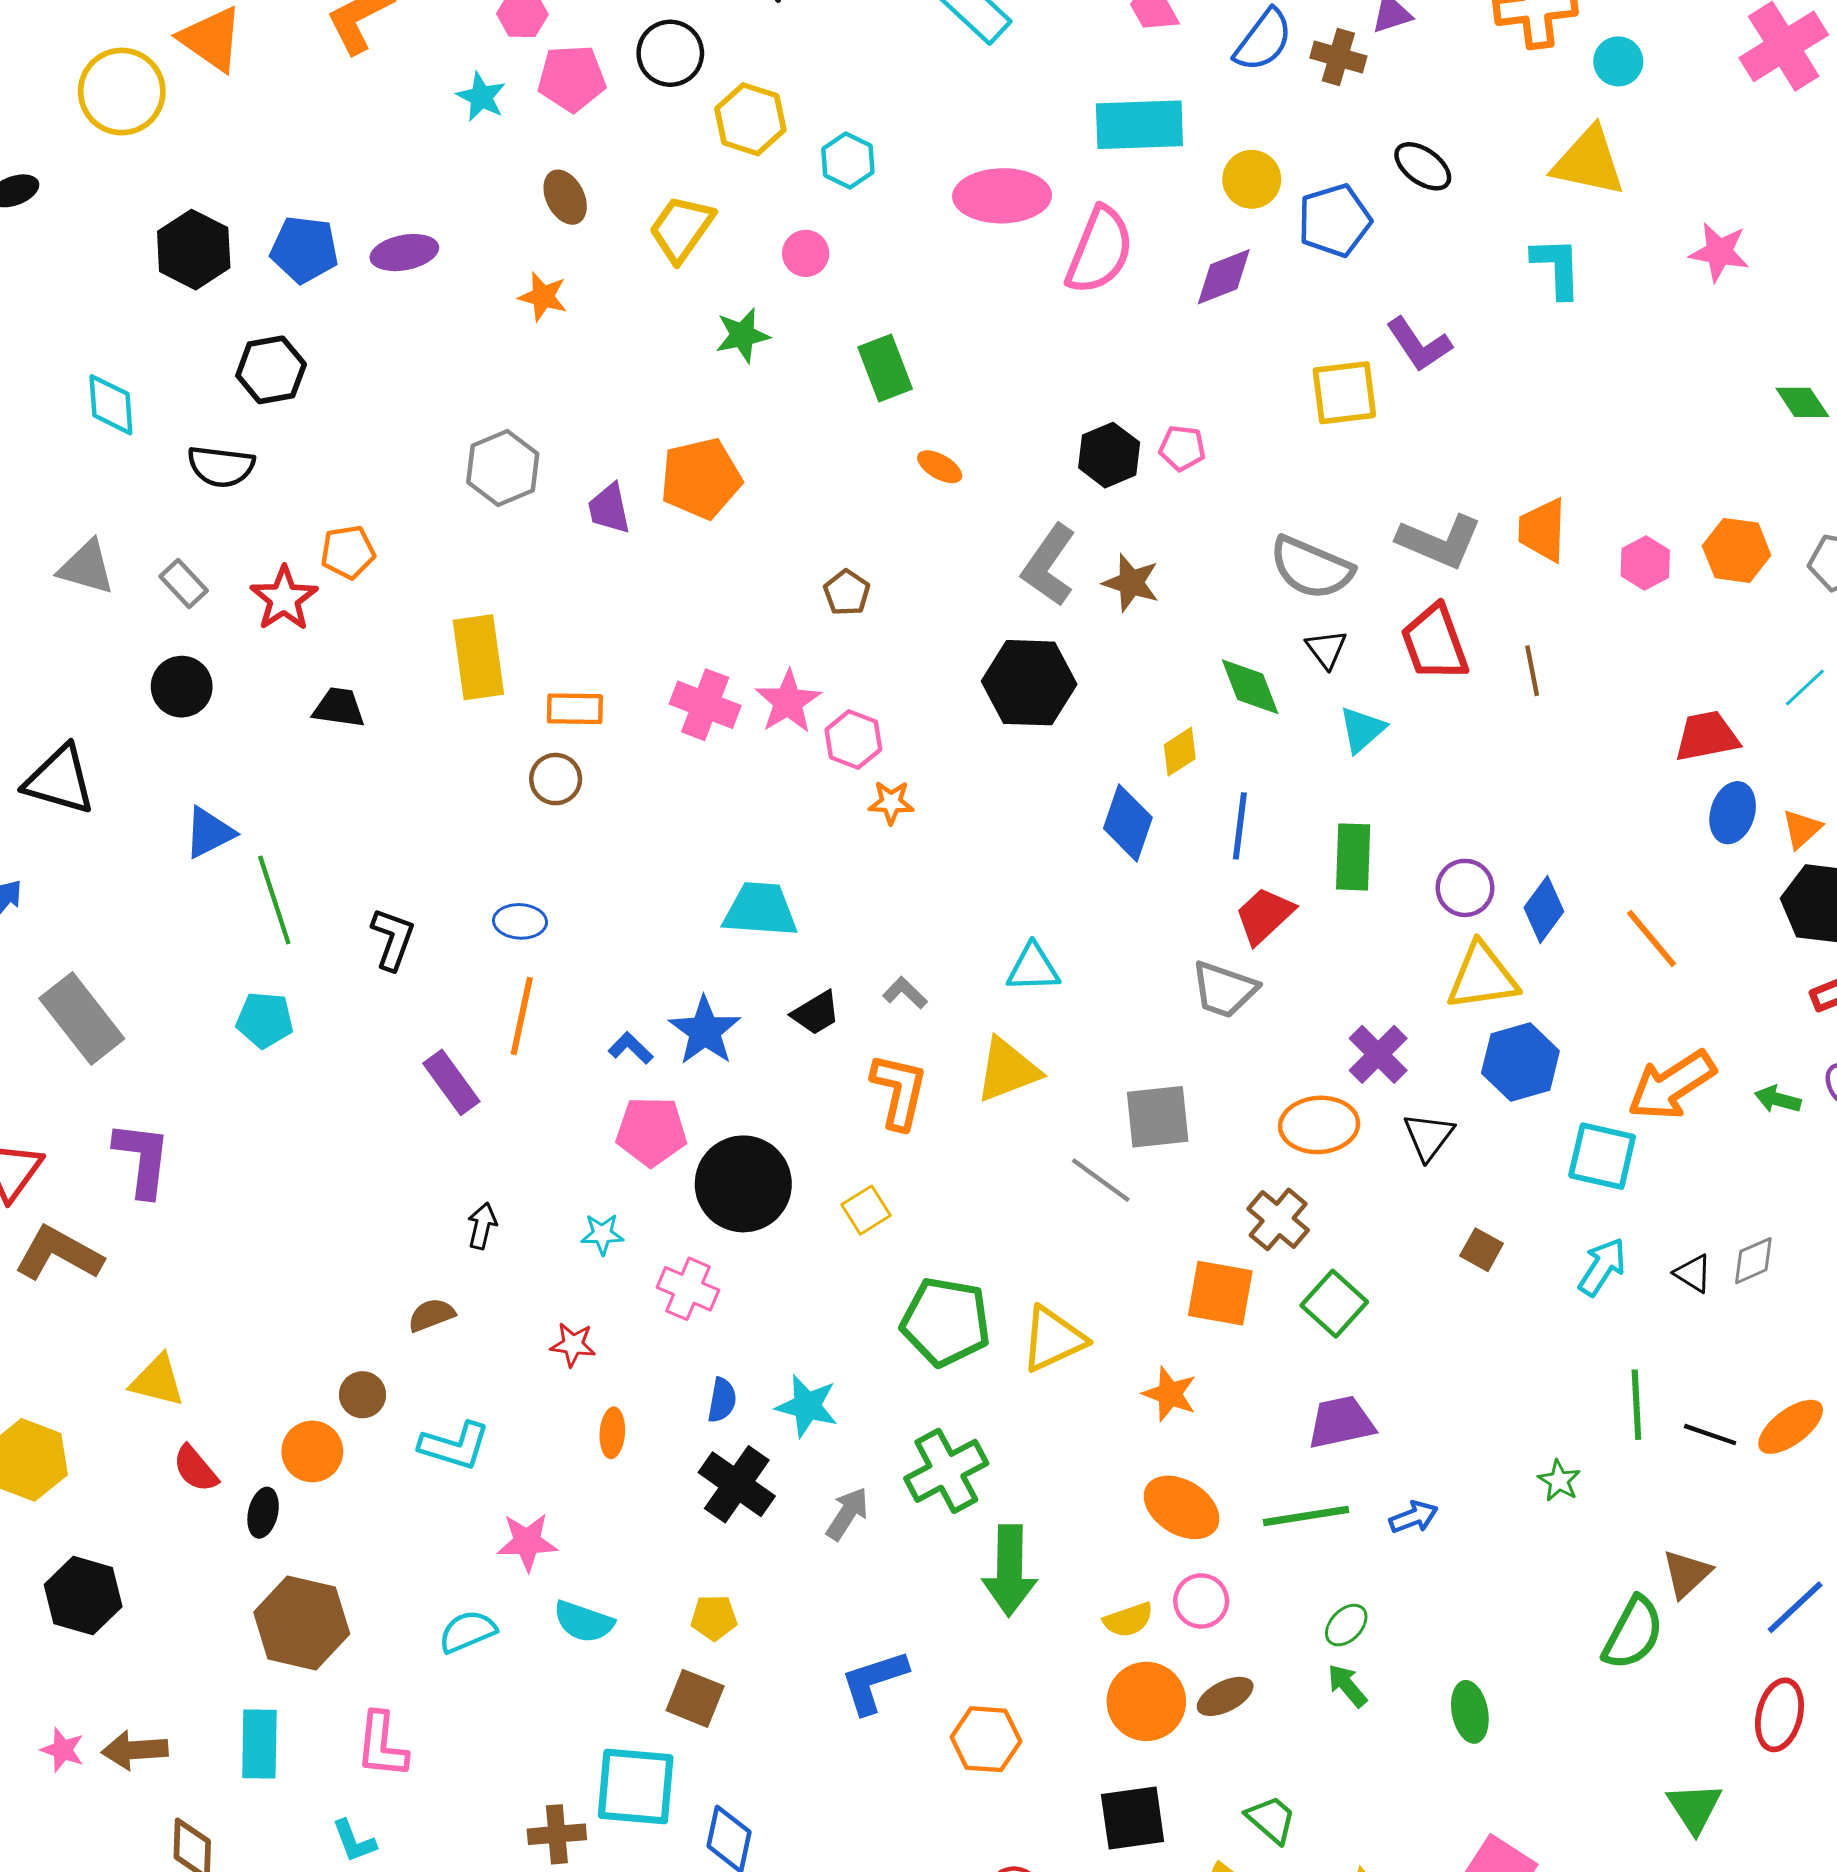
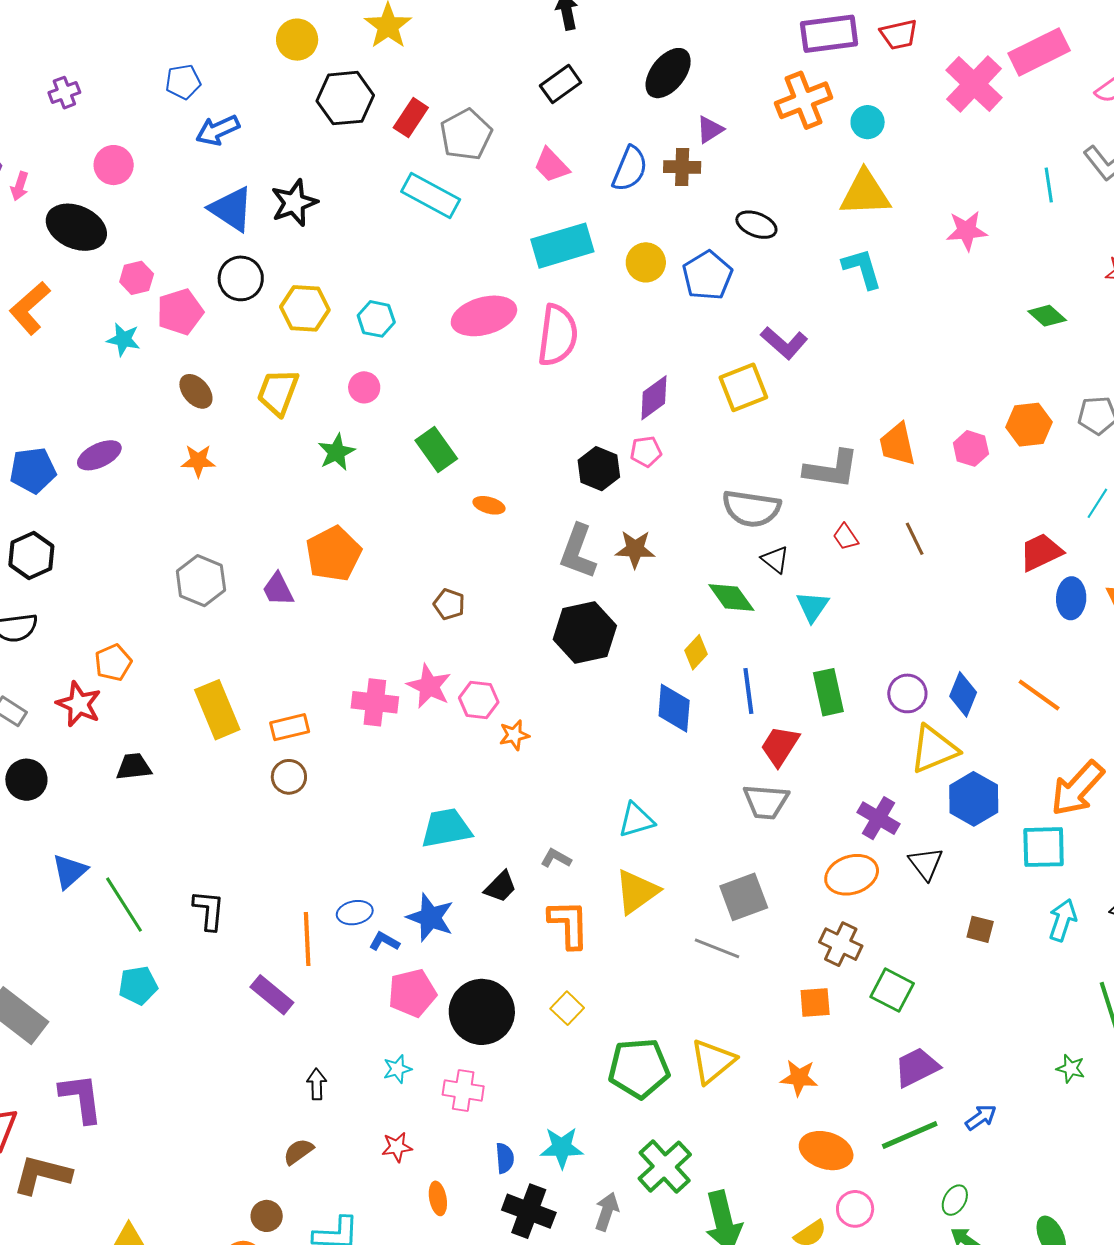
purple diamond: (1224, 277) -> (654, 398), moved
red trapezoid: (1435, 643) -> (846, 537), size x0.5
blue ellipse: (520, 921) -> (355, 913), moved
orange square: (1220, 1293) -> (815, 1003), size x0.7

